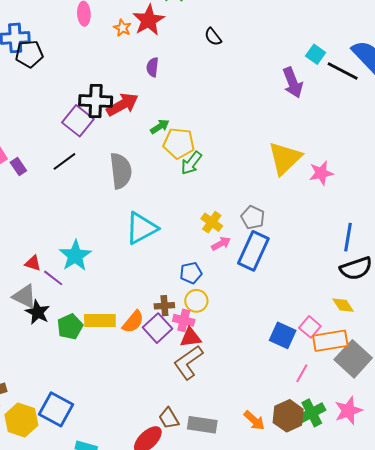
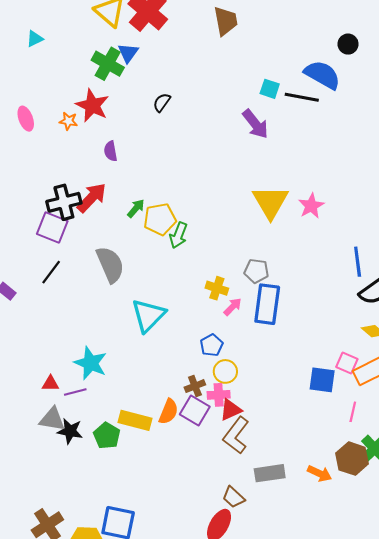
black semicircle: (213, 37) -> (162, 102), turned 90
purple line: (53, 278) -> (75, 392), turned -35
yellow rectangle: (100, 320) -> (135, 420), turned 32
gray rectangle: (202, 425) -> (270, 473), moved

